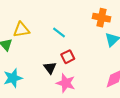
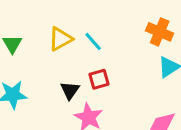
yellow triangle: (21, 30) -> (61, 39), moved, turned -30

